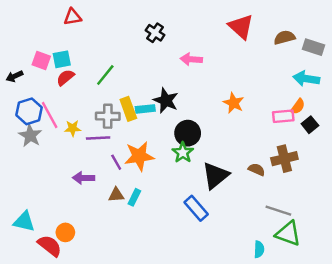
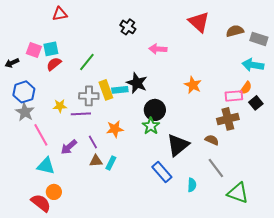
pink line: (50, 115) -> (41, 135), moved
orange star: (139, 156) -> (115, 129), size x0.7
brown cross: (284, 159) -> (228, 119), moved
purple line: (116, 162) -> (93, 142), moved
purple arrow: (84, 178) -> (69, 147), turned -42
gray line: (278, 211) -> (216, 168), moved, turned 35
cyan triangle: (24, 222) -> (46, 166), moved
cyan semicircle: (259, 249) -> (192, 185), moved

